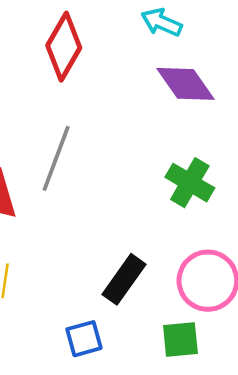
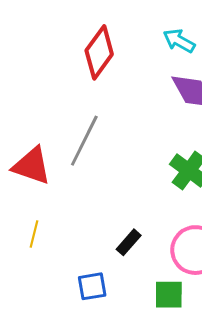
black rectangle: (124, 279) -> (129, 242), size x0.7

